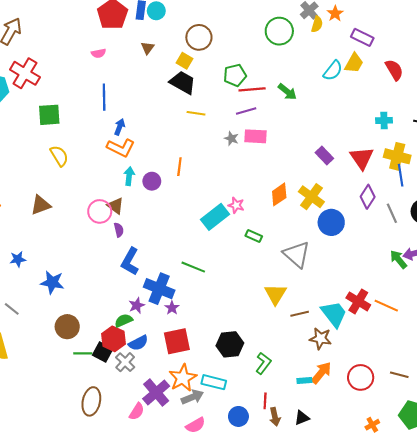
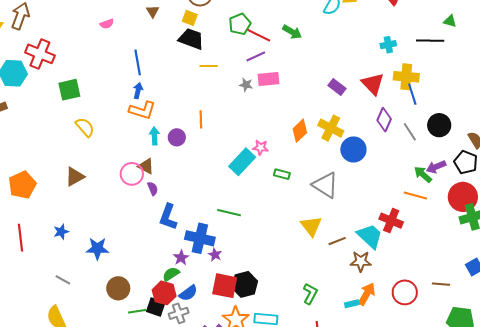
red line: (252, 89) -> (258, 35), turned 40
blue line: (104, 97) -> (138, 62), moved
orange line: (386, 306) -> (415, 195), moved
red square: (177, 341) -> (225, 286), turned 32
black hexagon: (230, 344) -> (245, 284), moved
gray cross: (125, 362) -> (179, 313), turned 36

